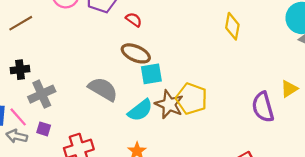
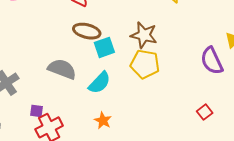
brown star: (169, 104) -> (144, 35), moved
purple square: (44, 129) -> (36, 111), moved

